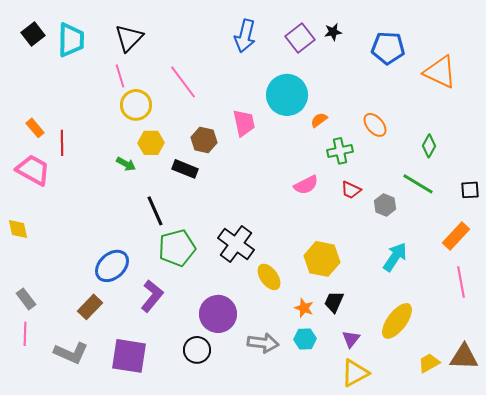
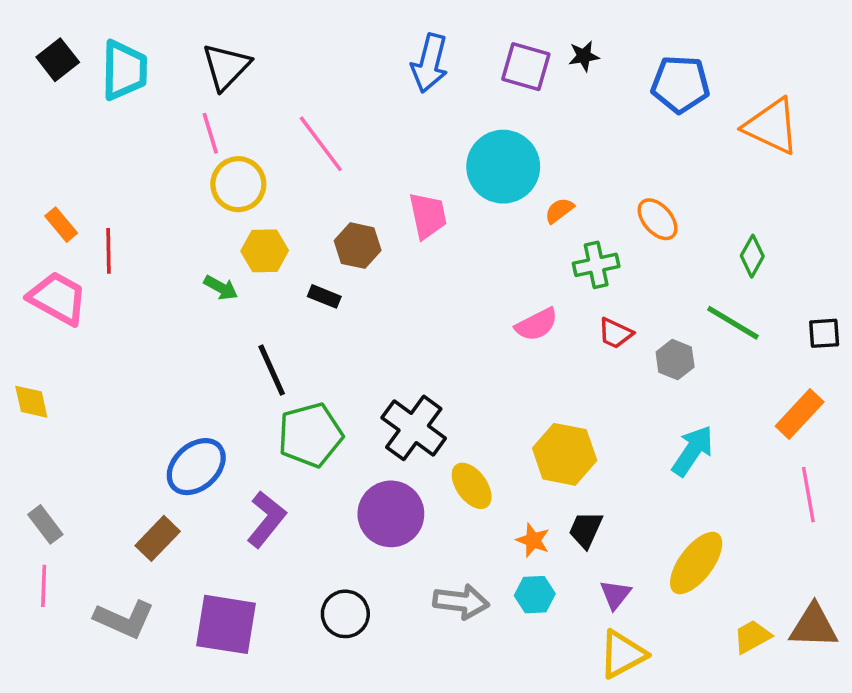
purple square: (300, 38) -> (526, 67), turned -36
black rectangle: (185, 169) -> (324, 296), size x0.7
purple circle: (218, 314) -> (391, 514), moved

